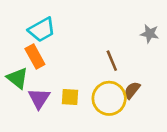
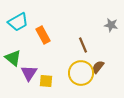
cyan trapezoid: (42, 30) -> (18, 22), moved
orange rectangle: (35, 57) -> (43, 35), moved
yellow square: (70, 97) -> (46, 81), moved

